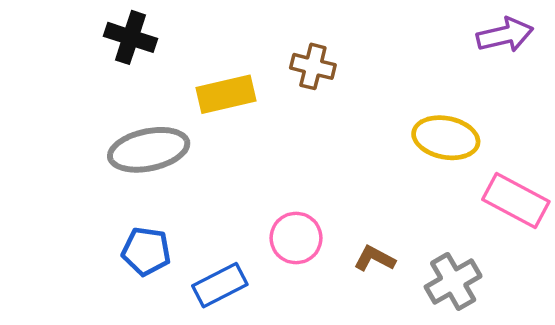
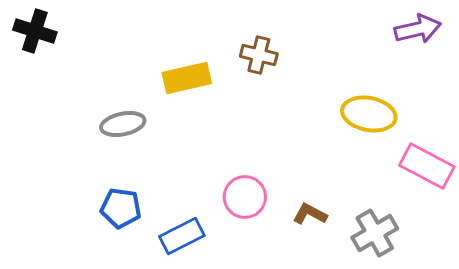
black cross: (130, 37) -> (35, 31), moved
gray ellipse: (149, 150) -> (123, 124), size x0.7

